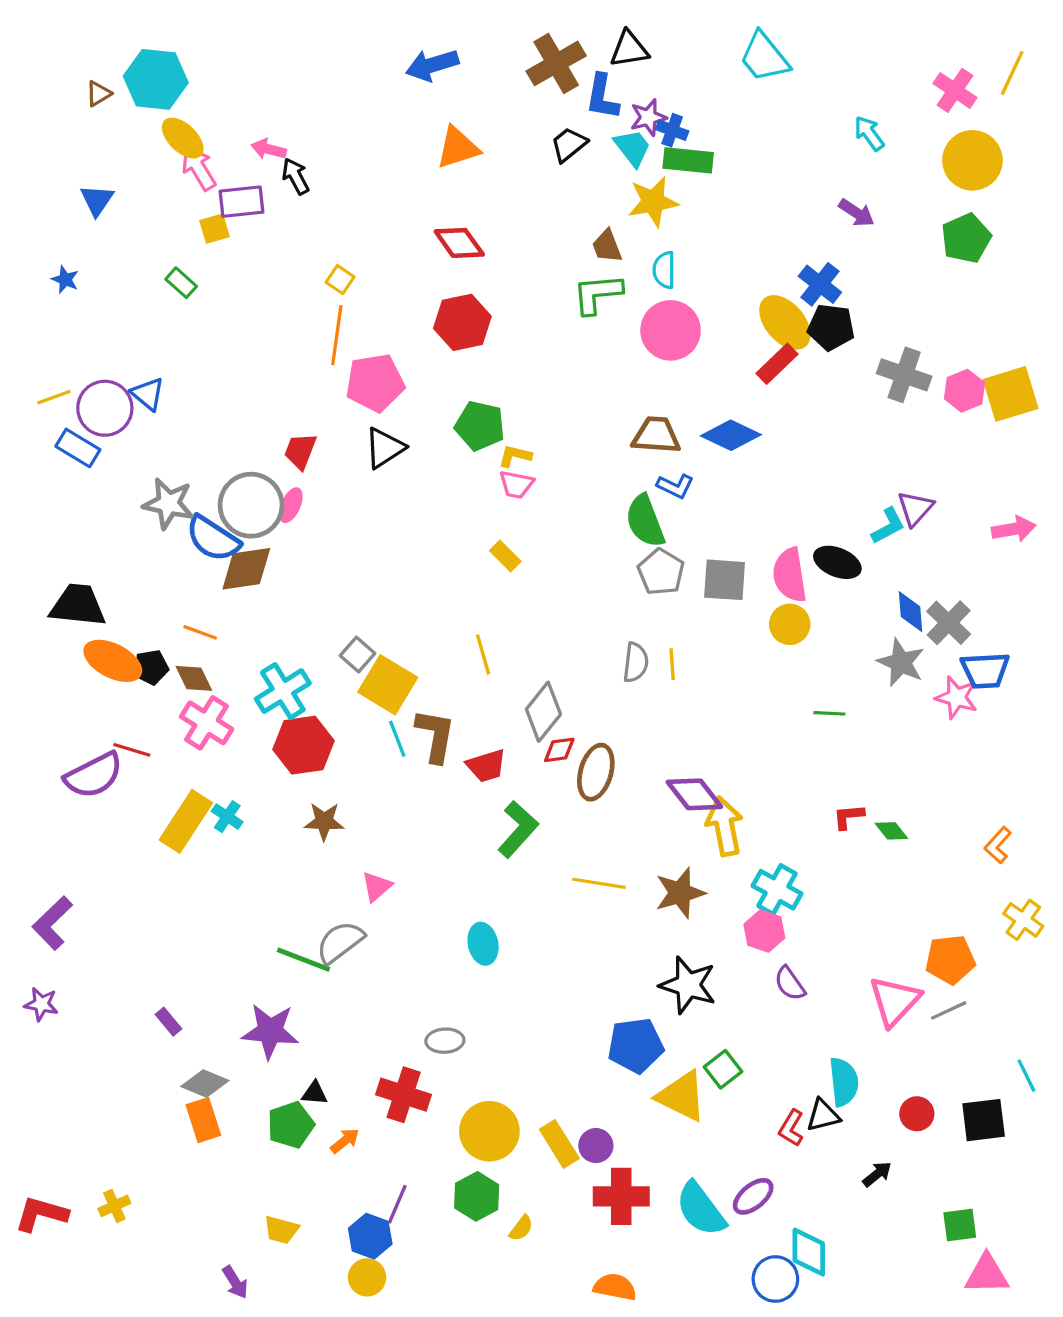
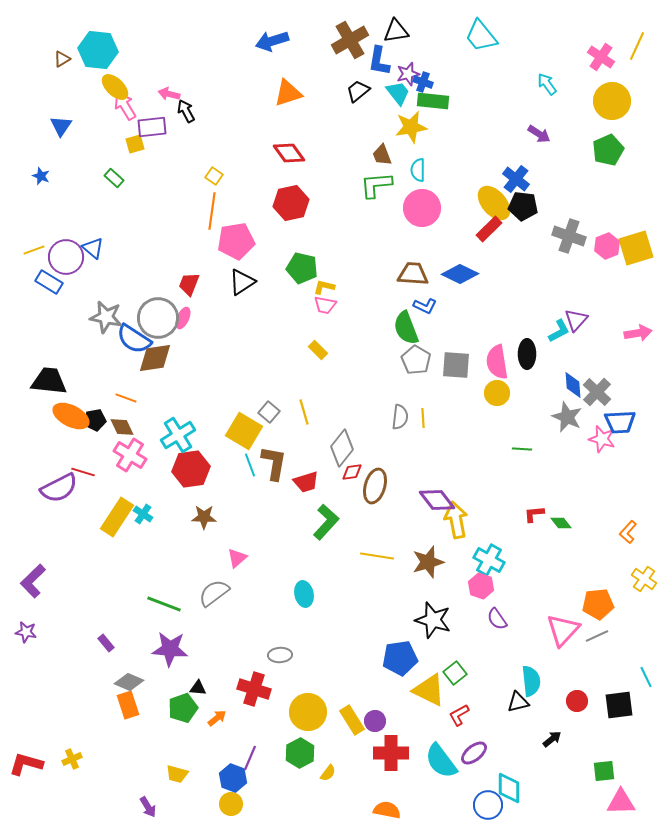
black ellipse: (837, 562) -> (527, 354), turned 68
gray square: (358, 655) -> (269, 412), moved
green line: (303, 960) -> (164, 604), moved
red L-shape: (791, 1128) -> (459, 715), moved, turned 30

